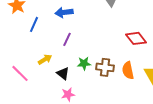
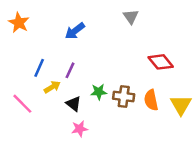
blue arrow: (64, 12) -> (75, 31), turned -30
blue line: (34, 24) -> (39, 68), moved
purple line: (67, 39) -> (70, 70), moved

